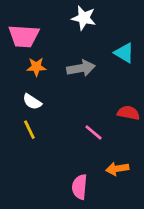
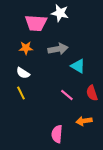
pink trapezoid: (24, 36) -> (36, 23), moved
cyan triangle: (124, 53) -> (78, 66), moved
red semicircle: (128, 113) -> (92, 93), moved, turned -119

